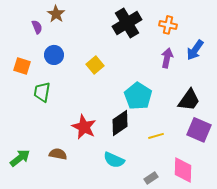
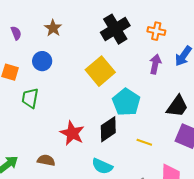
brown star: (56, 14) -> (53, 28), moved
purple semicircle: (37, 27) -> (16, 33), moved
yellow square: (95, 65) -> (100, 71), moved, size x1.6
yellow line: (156, 136) -> (144, 142), turned 35

